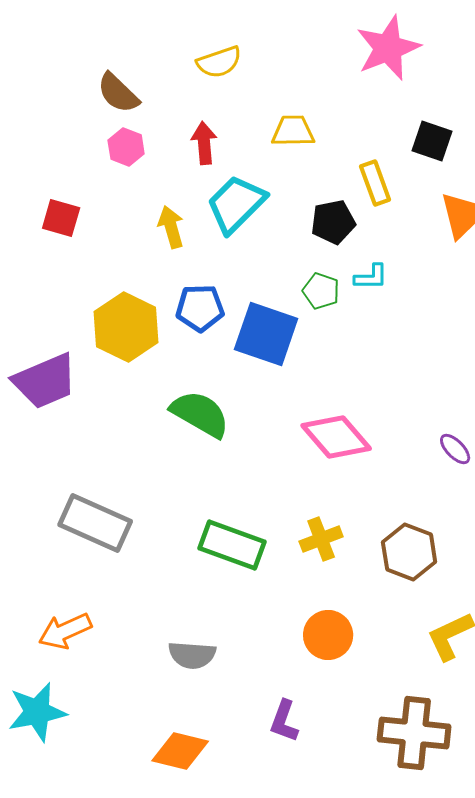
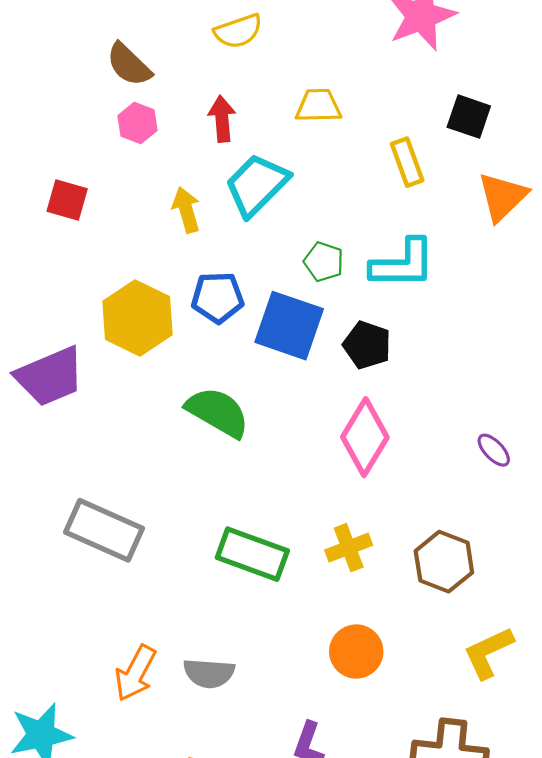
black pentagon: (333, 222) -> (367, 345), moved, turned 30
cyan L-shape: (371, 277) -> (403, 264), size x1.8
green pentagon: (321, 291) -> (324, 262), moved
pink diamond: (336, 437) -> (365, 437), turned 72
orange arrow: (65, 631) -> (135, 673), moved, turned -38

